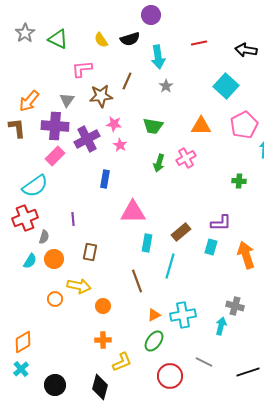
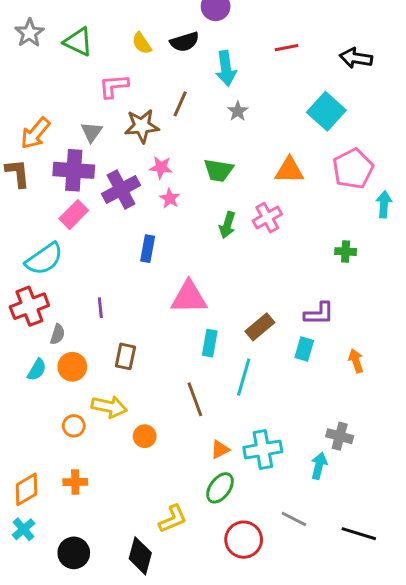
orange arrow: (246, 255) -> (356, 361), size x0.6
orange cross: (103, 340) -> (75, 482), moved
black line: (248, 372) -> (359, 534), turned 35

